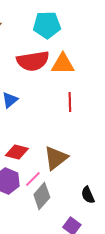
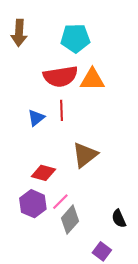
red line: (70, 102) -> (62, 110), moved
brown triangle: (56, 158) -> (85, 155), moved

